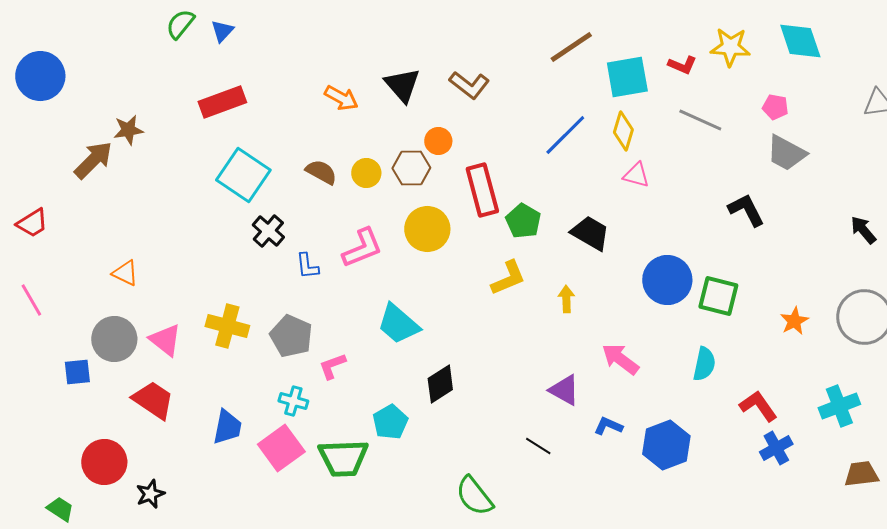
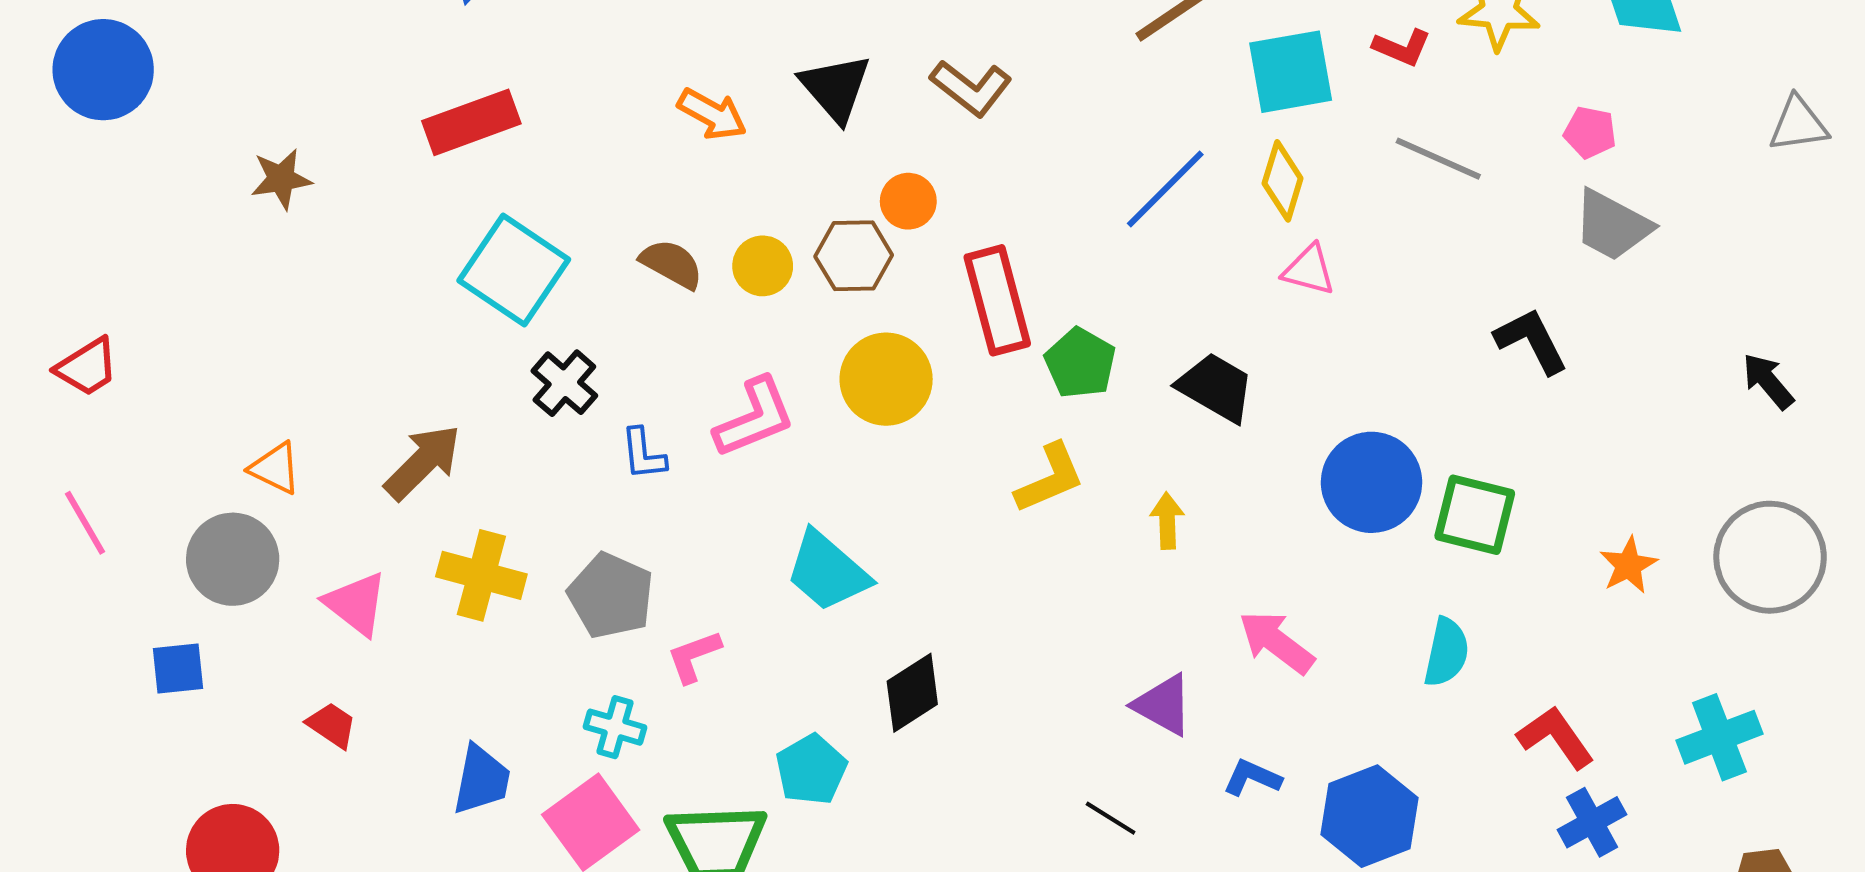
brown arrow: (93, 160) -> (423, 462), moved
gray circle: (114, 339) -> (233, 559), moved
red trapezoid: (153, 400) -> (332, 725), size x0.6

